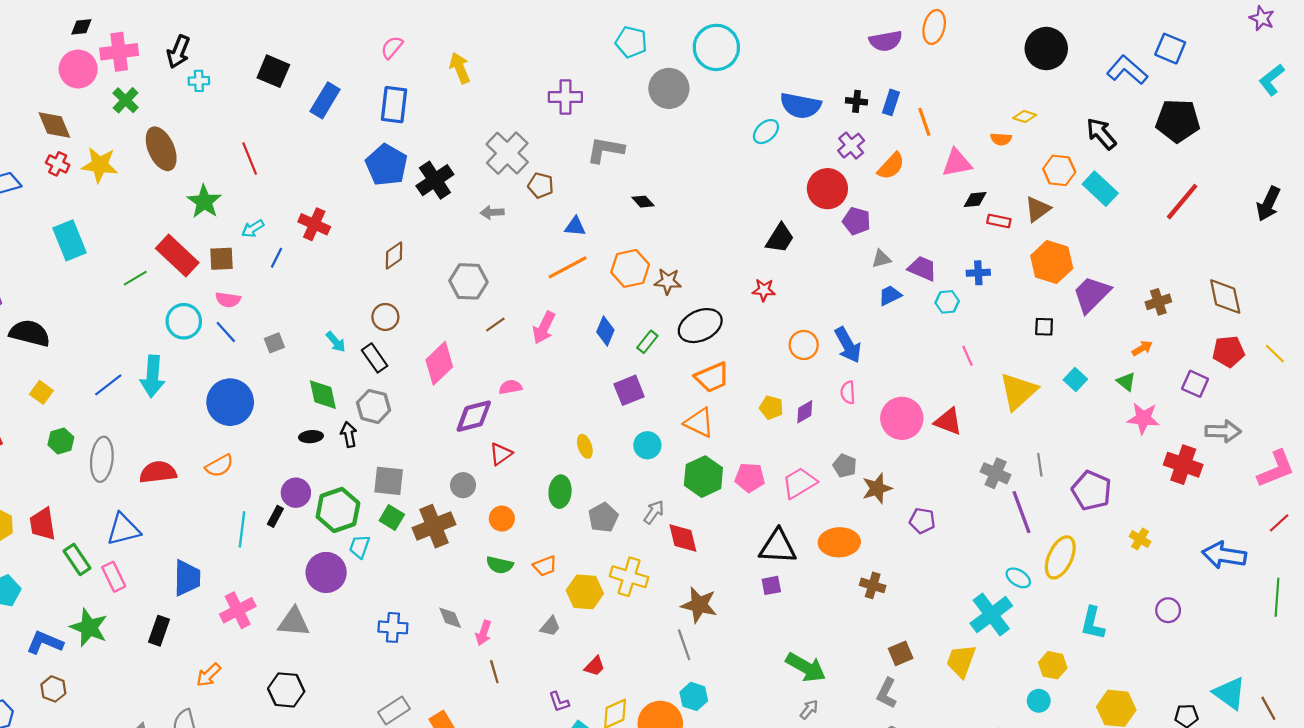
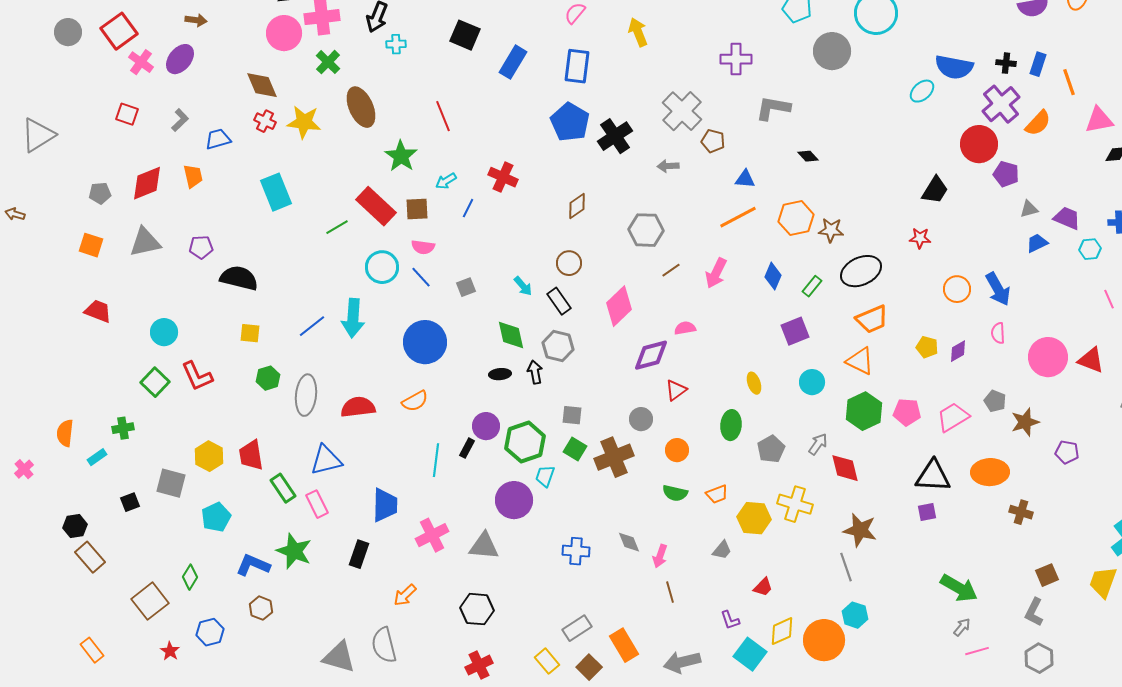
purple cross: (851, 146) -> (1001, 104), size x1.5
yellow square: (41, 392) -> (250, 333), turned -30
gray square: (389, 481) -> (572, 415), size x0.7

